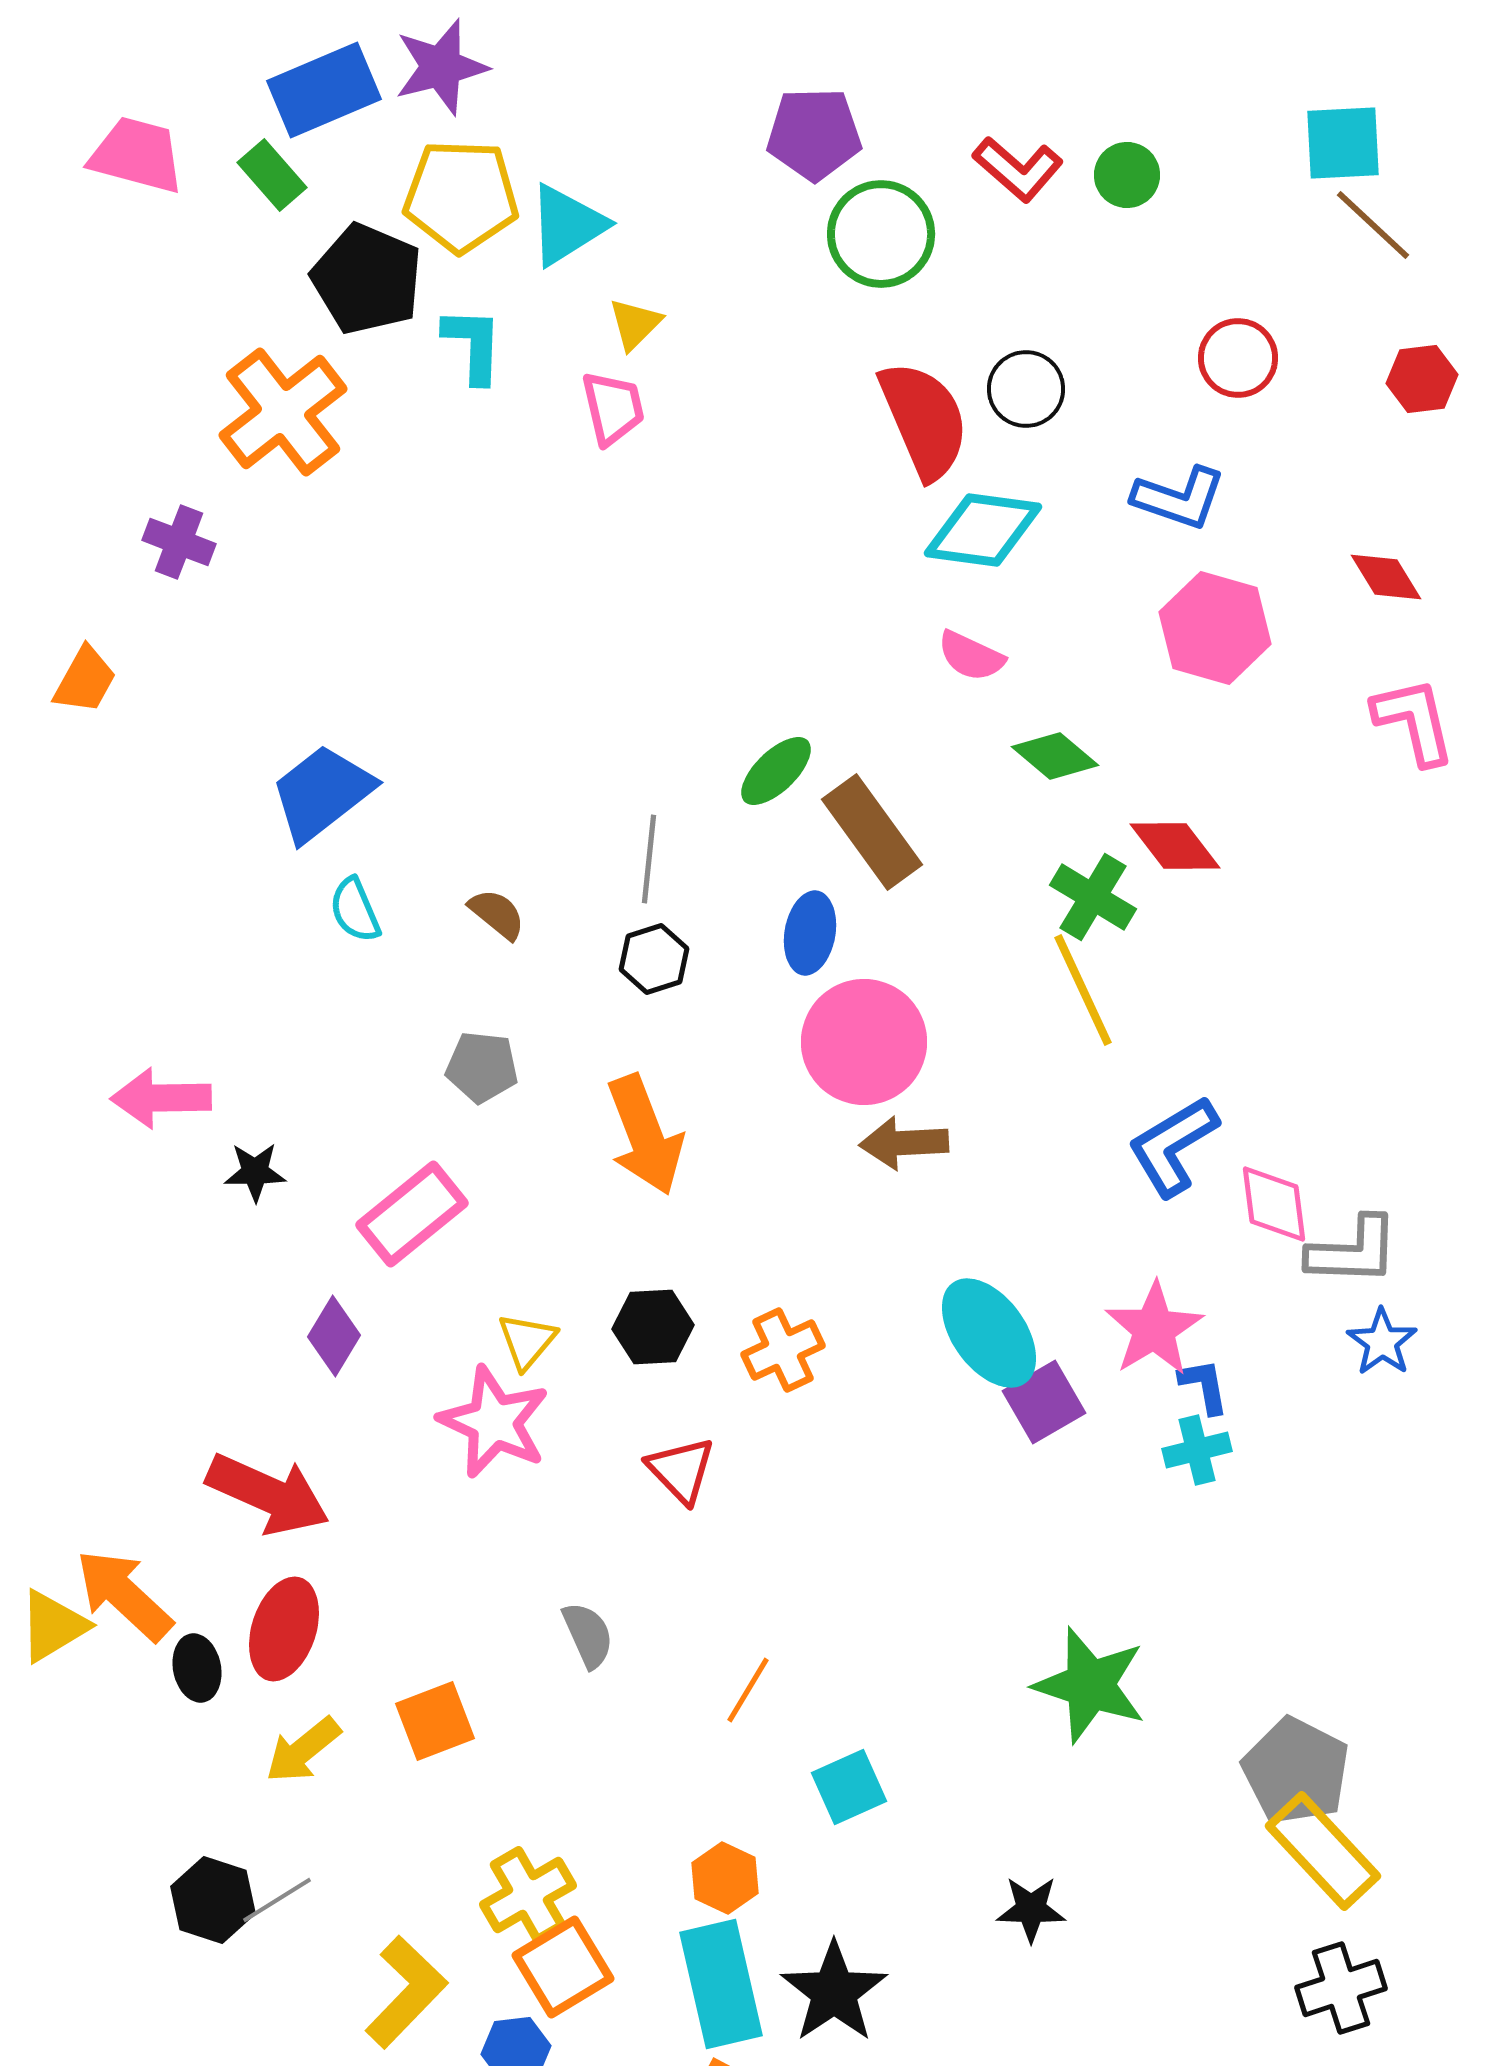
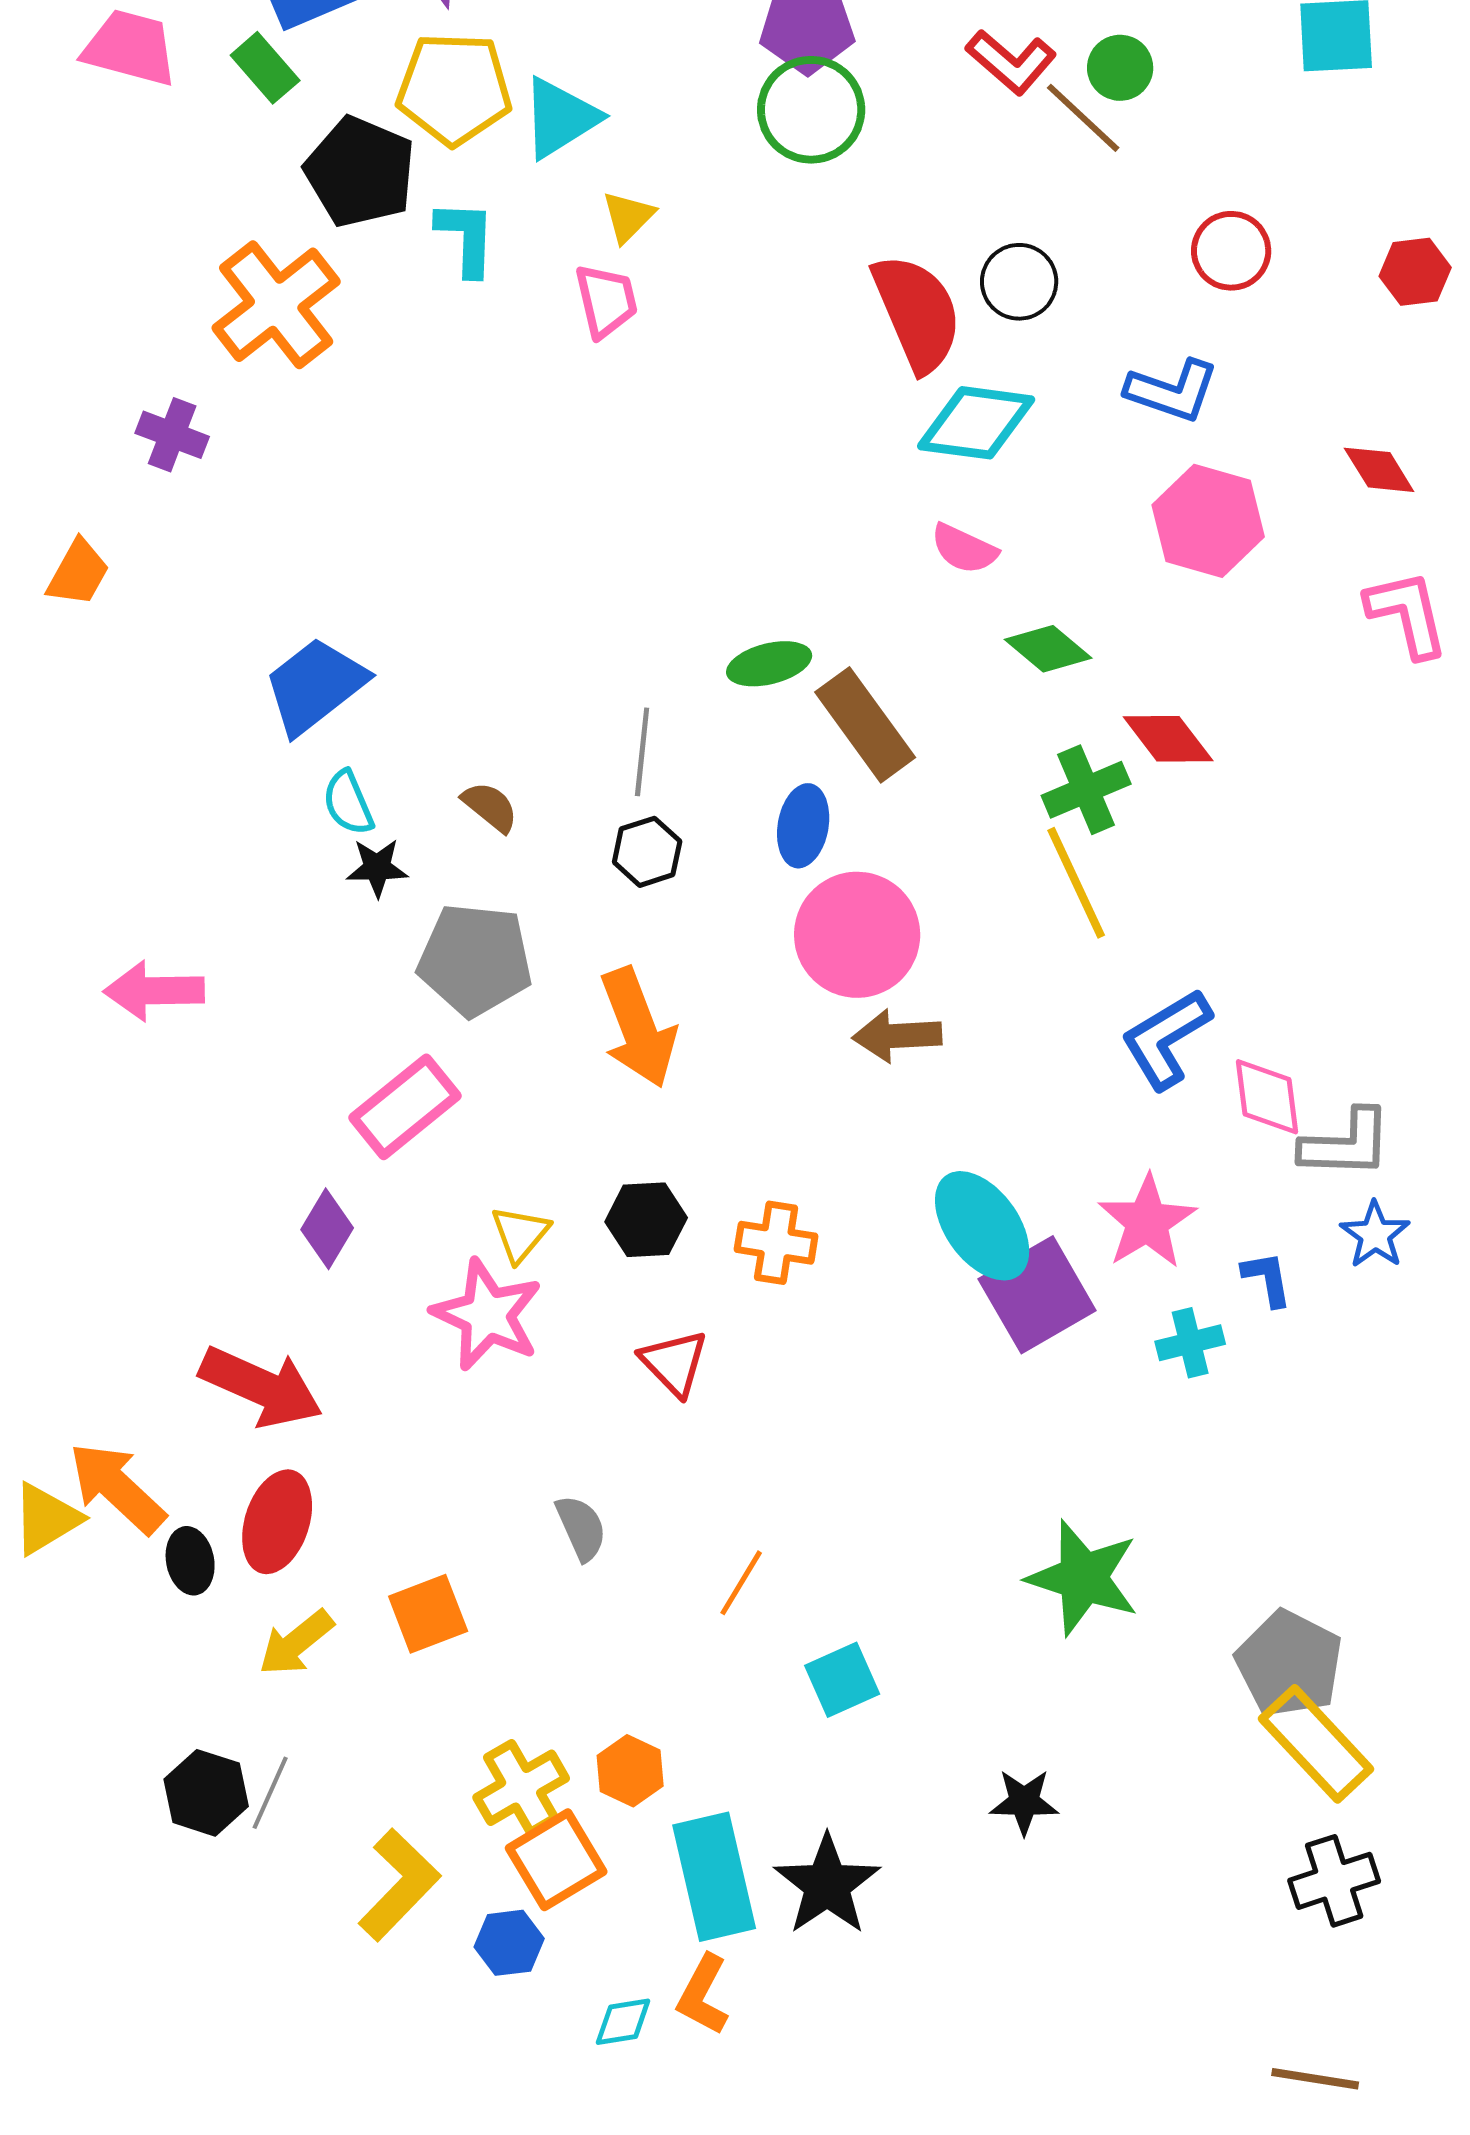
brown line: (1373, 225) -> (1083, 118), moved
green circle: (881, 234) -> (811, 110), moved
green ellipse: (776, 771) -> (769, 664), turned 30
green cross: (1093, 897) -> (1086, 790), turned 36
gray pentagon: (482, 1067) -> (475, 960), size x1.6
black star: (255, 1172) -> (377, 868), moved
orange cross: (783, 1350) -> (776, 1243), turned 34
blue L-shape: (1204, 1386) -> (1267, 1279), moved
purple square: (1044, 1402) -> (1037, 1295), size x1.4
orange hexagon: (725, 1878) -> (630, 1771), moved
gray line: (277, 1900) -> (270, 1793), turned -34

